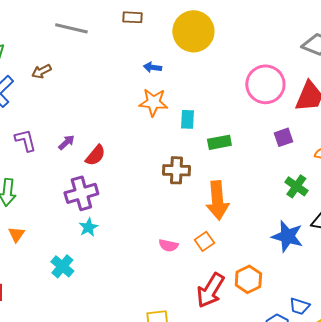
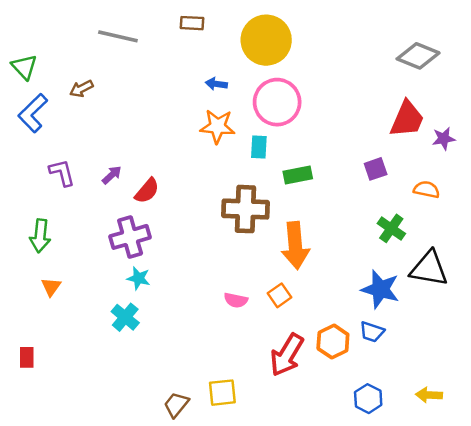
pink circle: (265, 84) -> (277, 102), moved
brown cross: (176, 170) -> (245, 209), size x1.4
cyan star: (88, 227) -> (139, 278), turned -30
cyan cross: (62, 266) -> (125, 317), moved
blue trapezoid: (299, 306) -> (372, 332), moved

